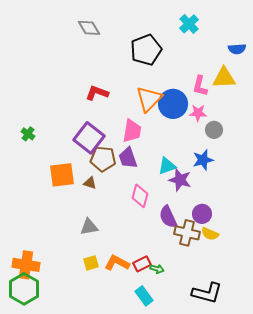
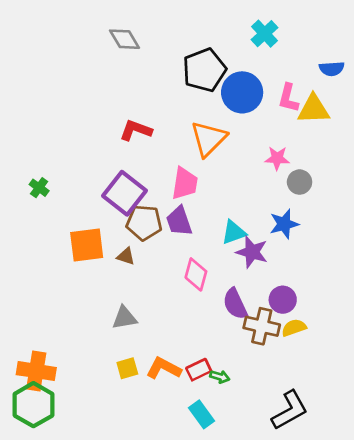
pink L-shape: (200, 86) -> (288, 98), moved
blue circle: (173, 104) -> (242, 92), moved
yellow semicircle: (210, 234) -> (294, 328), turned 138
black L-shape: (207, 293) -> (290, 410), turned -44

